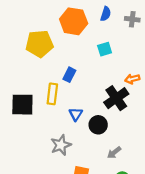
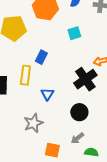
black circle: (98, 125) -> (79, 112), moved
gray arrow: (114, 153) -> (77, 138), moved

